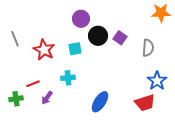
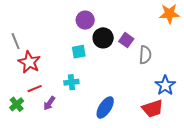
gray semicircle: (148, 48) -> (145, 55), moved
red star: (44, 50) -> (29, 62), moved
green cross: (16, 99) -> (17, 104), turned -32

